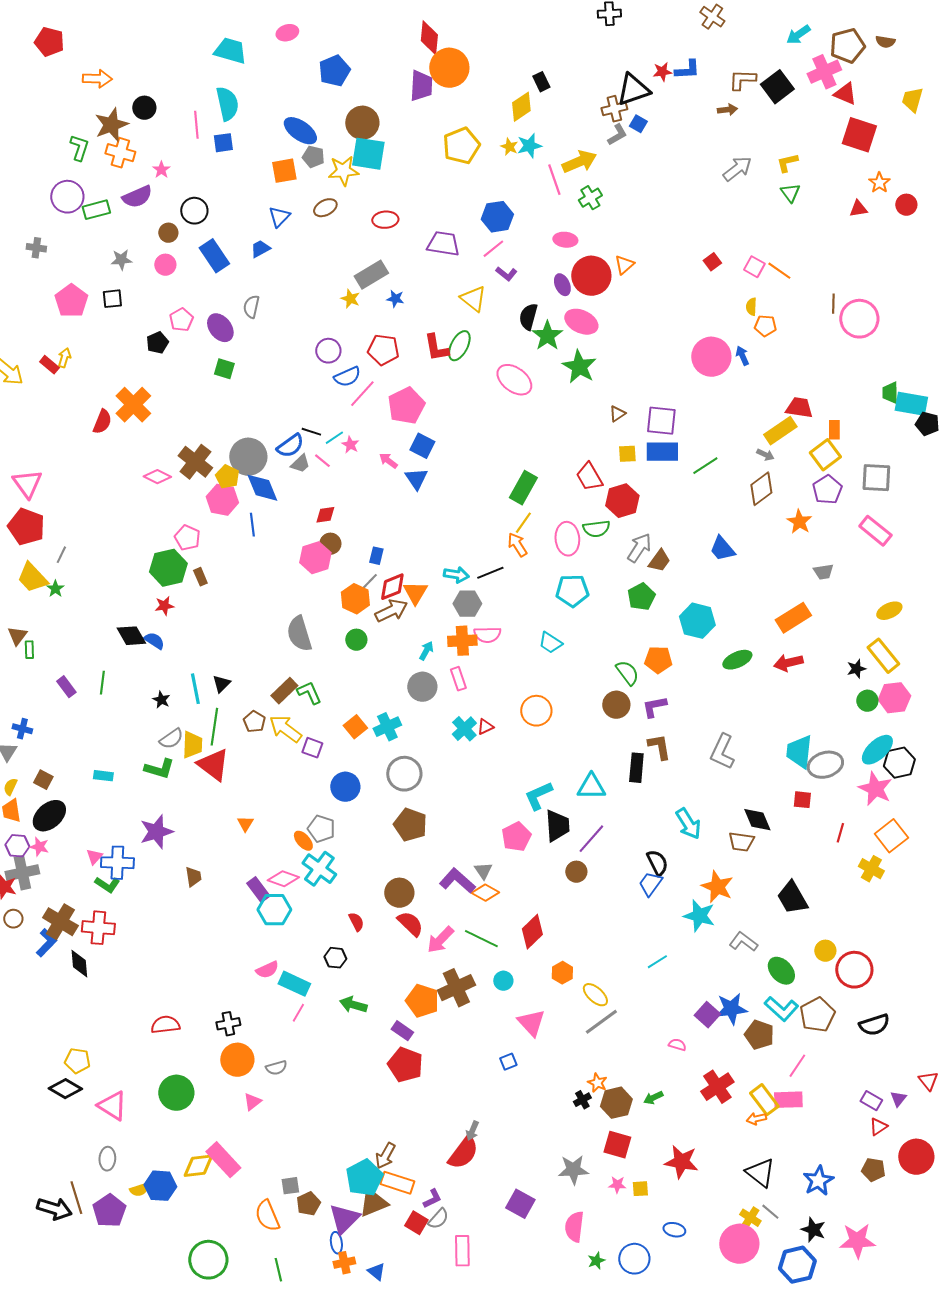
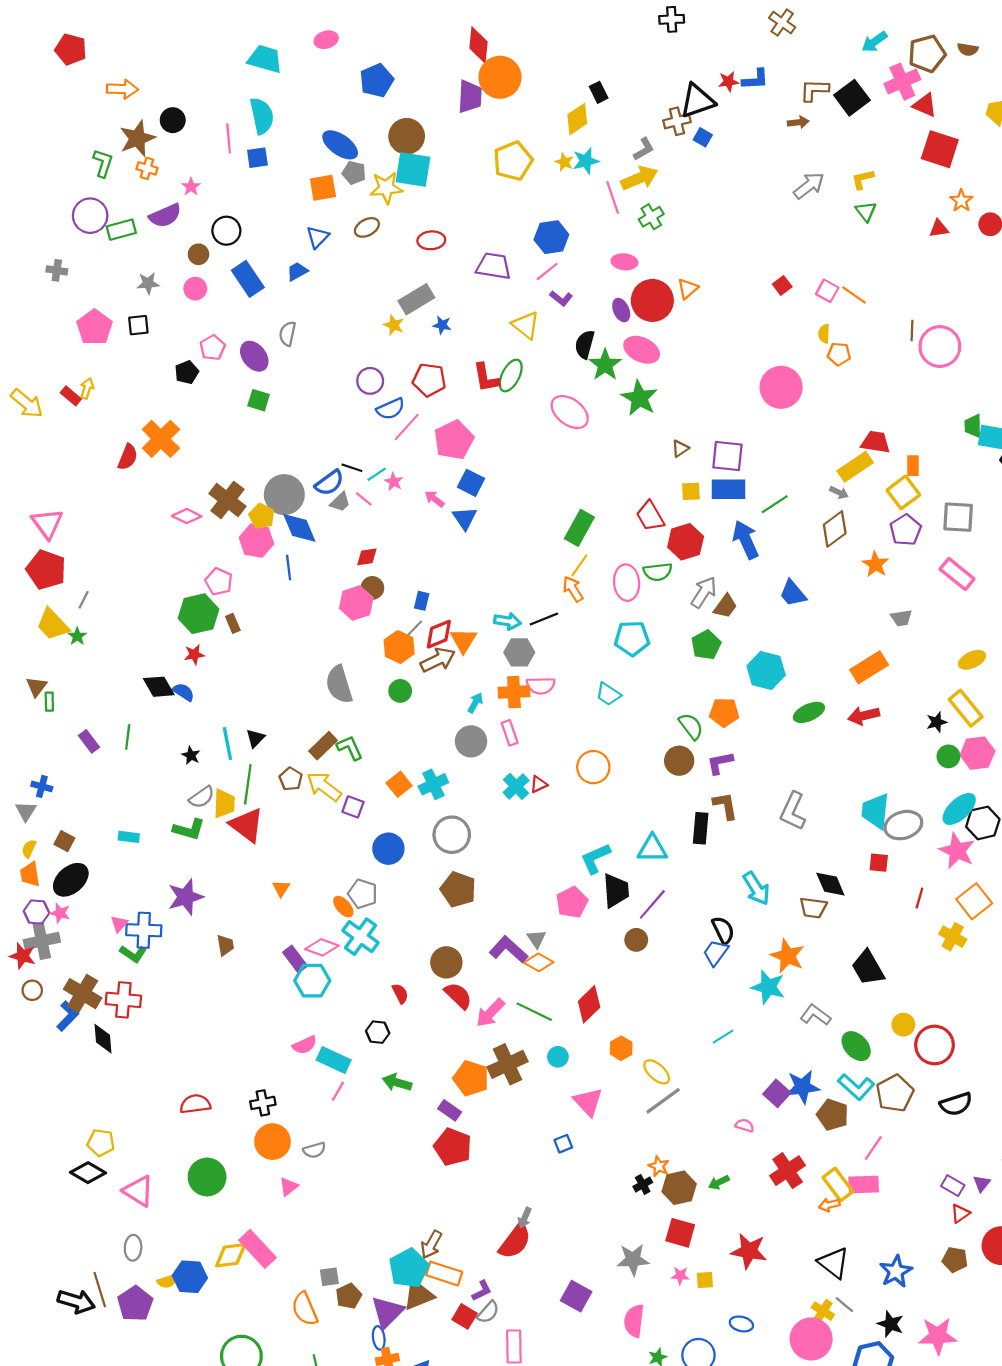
gray L-shape: (617, 135) -> (644, 149), moved
orange cross: (120, 153) -> (147, 168), size x0.7
blue arrow: (742, 356) -> (746, 540), moved, size x1.8

